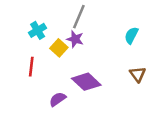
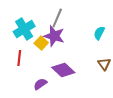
cyan cross: (38, 30) -> (24, 29), size x1.5
purple star: (75, 39) -> (54, 36), size x1.5

